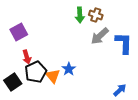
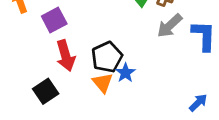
red arrow: (27, 57) -> (66, 56), size x1.5
black pentagon: (36, 72) -> (107, 57), moved

